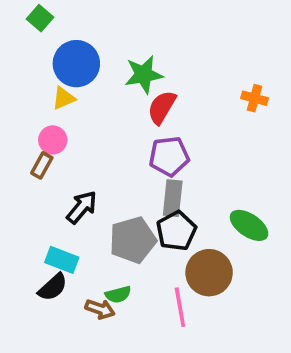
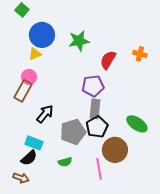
red semicircle: (162, 107) -> (108, 60), moved
brown rectangle: (42, 165) -> (23, 91), size x1.5
brown arrow: (100, 309) -> (21, 178), moved

